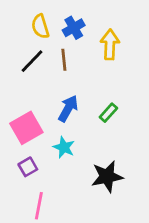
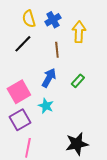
brown line: (64, 60) -> (57, 50), moved
purple square: (28, 167) -> (20, 120), size x1.5
black star: (107, 177) -> (77, 144), moved

